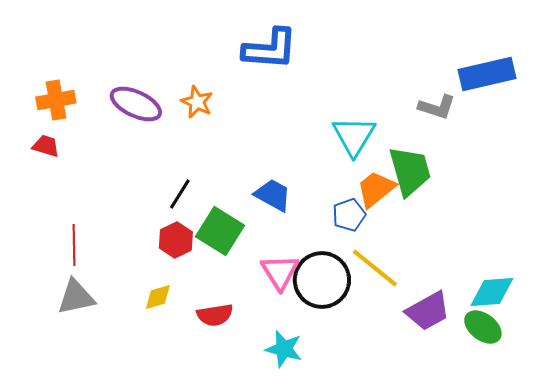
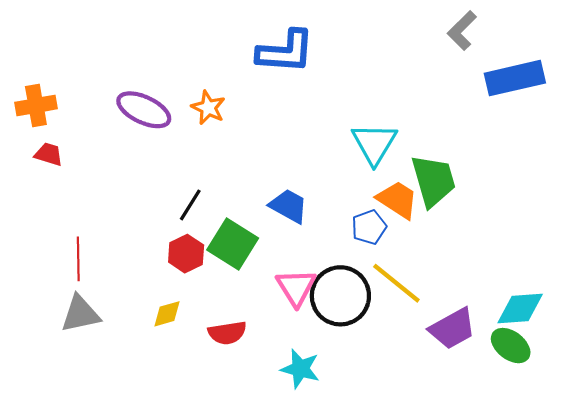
orange cross: (56, 100) -> (36, 106), moved
gray L-shape: (437, 107) -> (462, 30), moved, turned 117
orange trapezoid: (376, 189) -> (398, 200), turned 72

